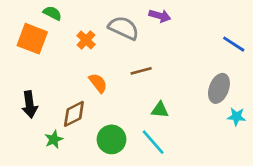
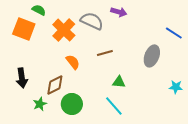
orange cross: (86, 40) -> (64, 30), size x1.6
gray ellipse: (219, 88) -> (152, 56), moved
green circle: (112, 139) -> (72, 104), moved

